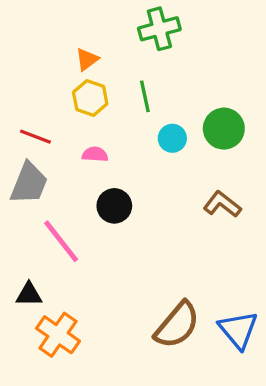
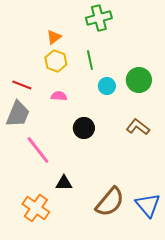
black circle: (114, 206) -> (84, 128), moved
black triangle: (29, 294) -> (64, 183), moved

